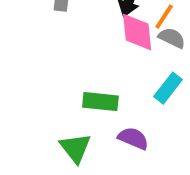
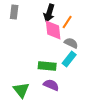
gray semicircle: (172, 38) -> (71, 43), moved
green rectangle: (100, 102) -> (47, 66), moved

